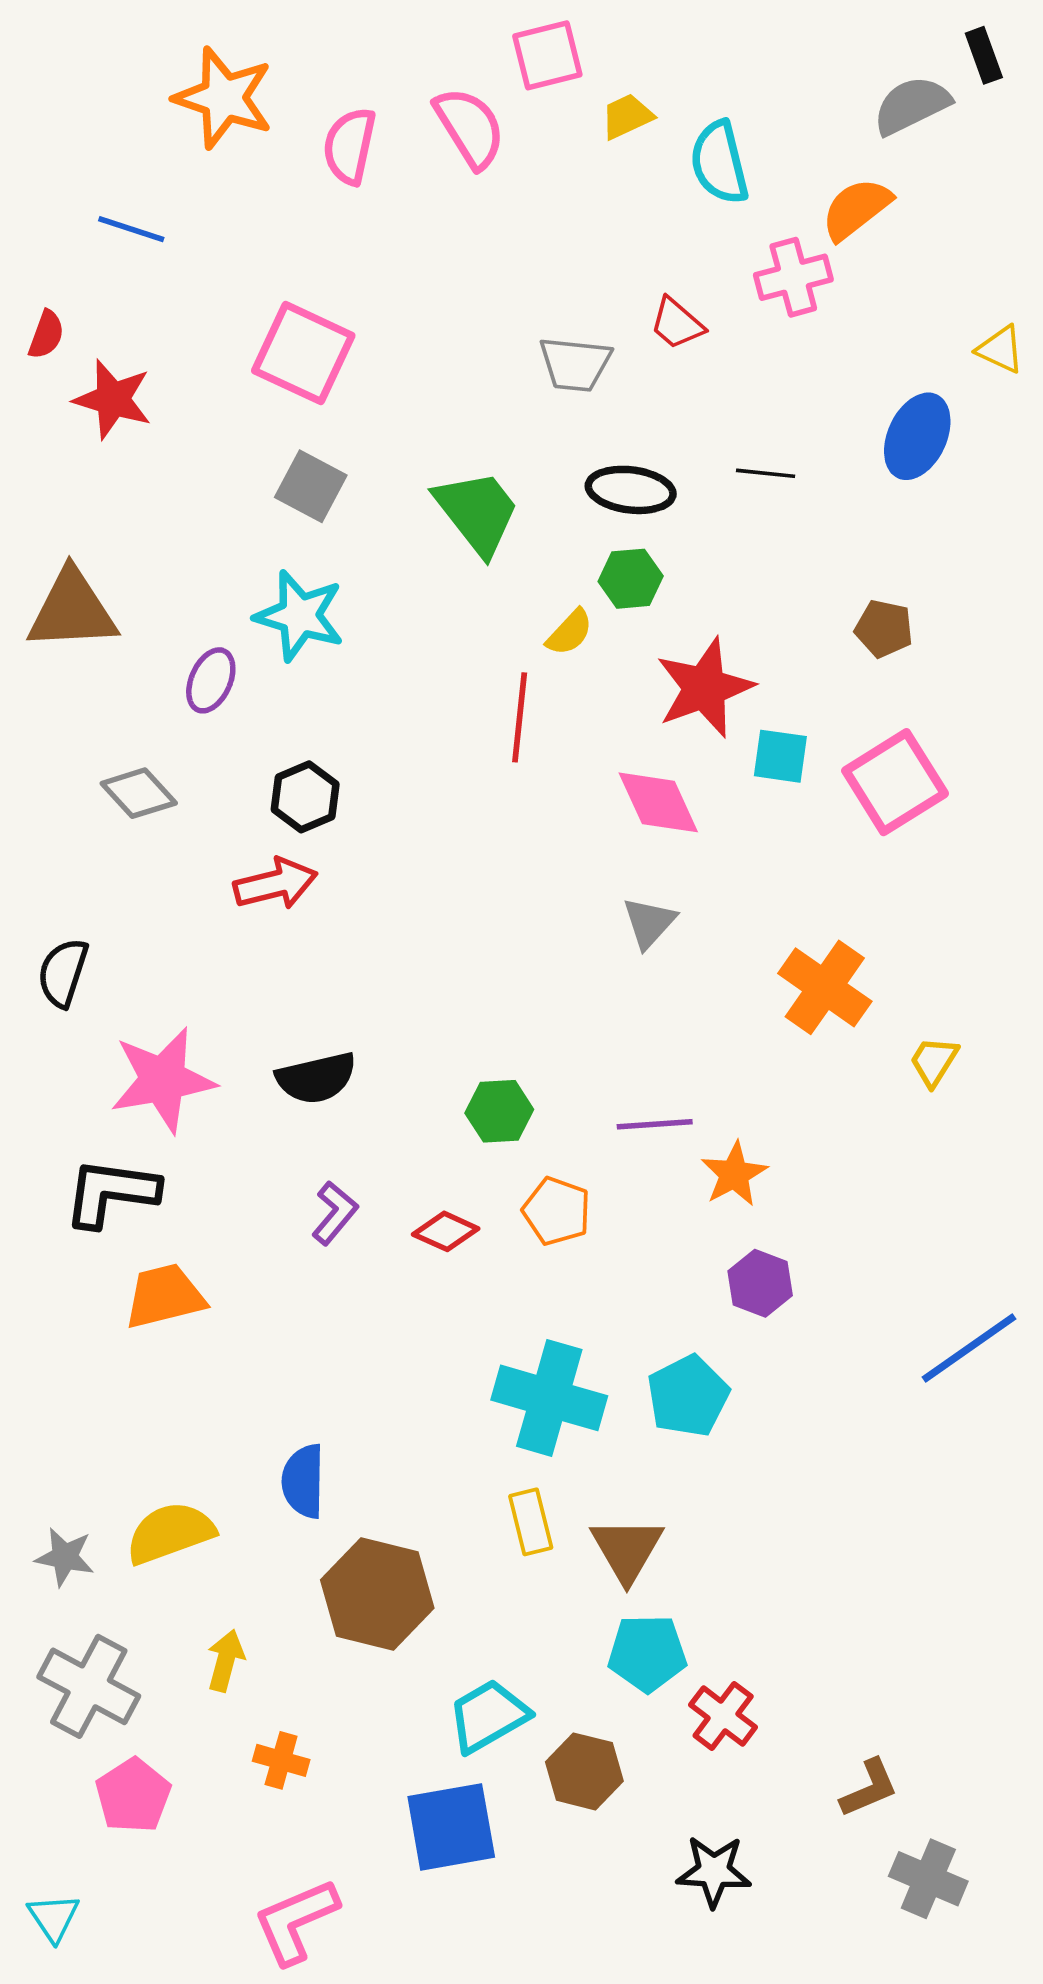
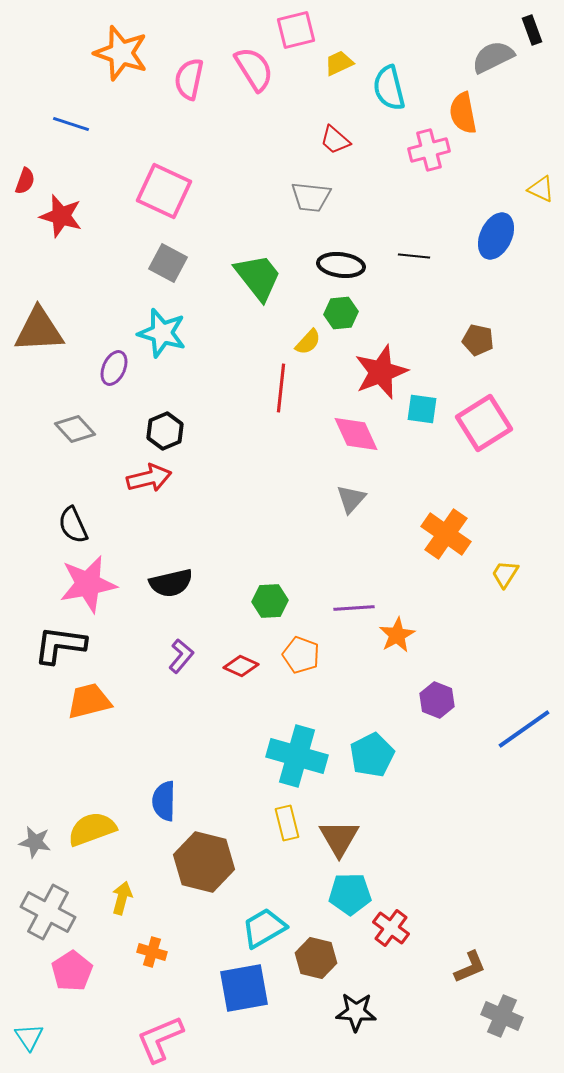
orange semicircle: (856, 209) -> (463, 113), turned -63
red trapezoid: (677, 323) -> (335, 140), moved
black semicircle: (63, 973) -> (73, 525), moved, turned -42
purple hexagon: (760, 1283) -> (437, 700), moved
black star: (714, 1871) -> (356, 1012), moved

